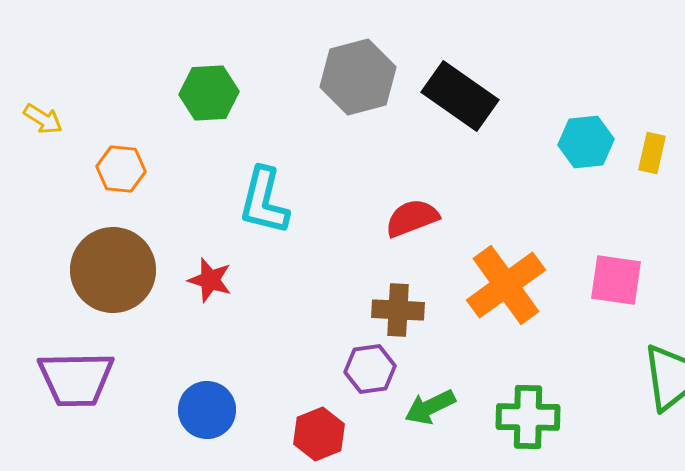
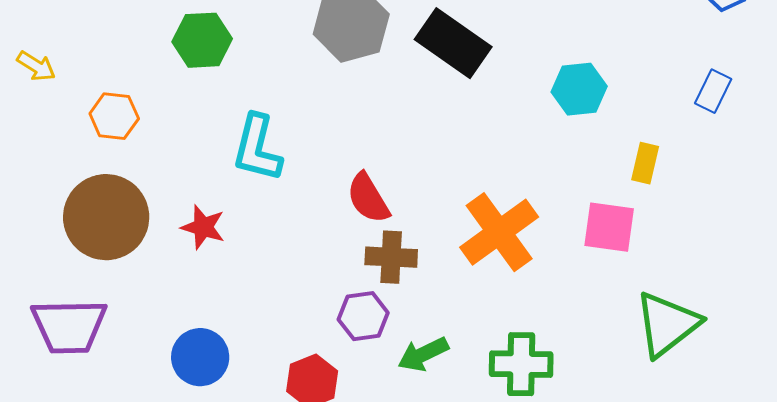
yellow rectangle: (652, 153) -> (645, 163), moved
red semicircle: (412, 218) -> (368, 198), moved, turned -100

